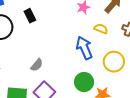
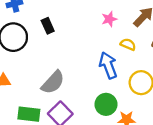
gray semicircle: (37, 65) -> (53, 82), size x1.6

